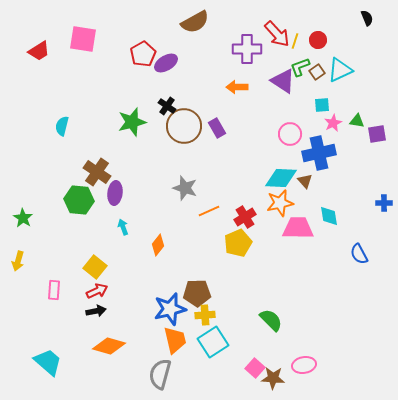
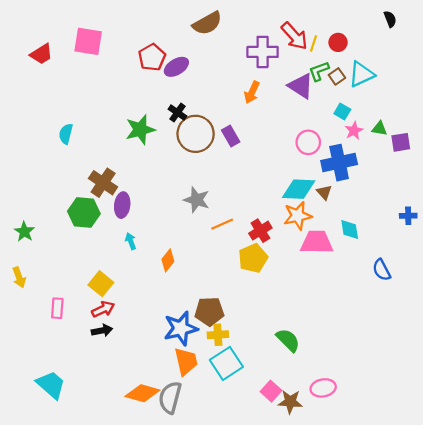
orange arrow: (237, 87) -> (252, 92), turned -65
cyan square: (322, 105) -> (342, 112), turned 35
yellow arrow: (18, 261) -> (19, 277), turned -36
orange diamond: (109, 346) -> (142, 393), moved

